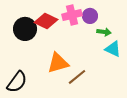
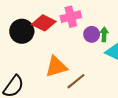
purple circle: (90, 16) -> (92, 34), moved
green arrow: (104, 32) -> (104, 34), turned -96

